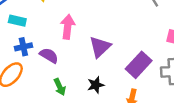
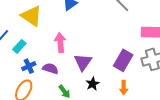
cyan rectangle: (17, 21) -> (19, 46), turned -48
purple triangle: (100, 47) -> (83, 62), moved

